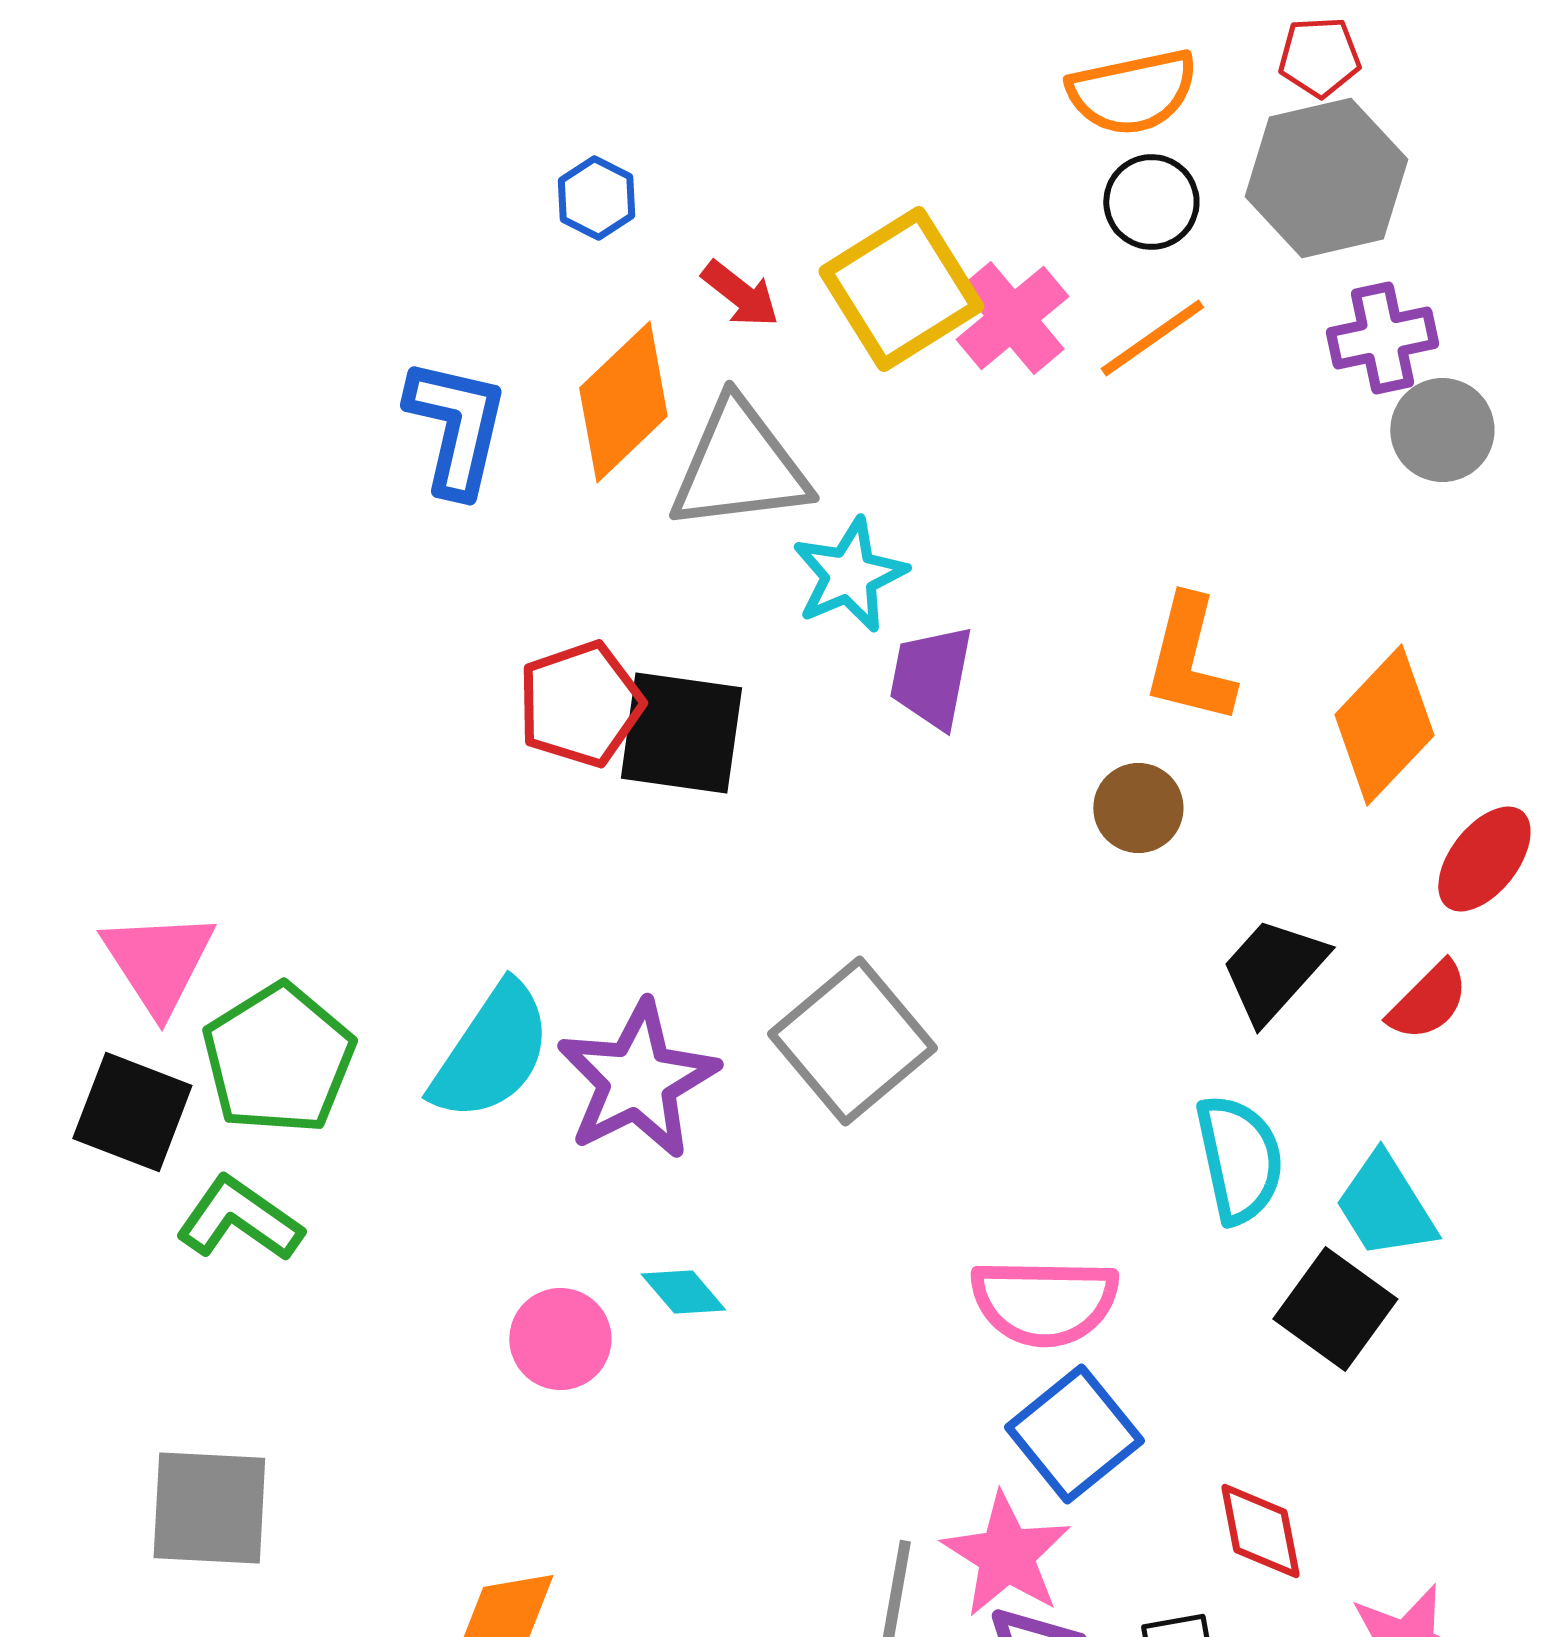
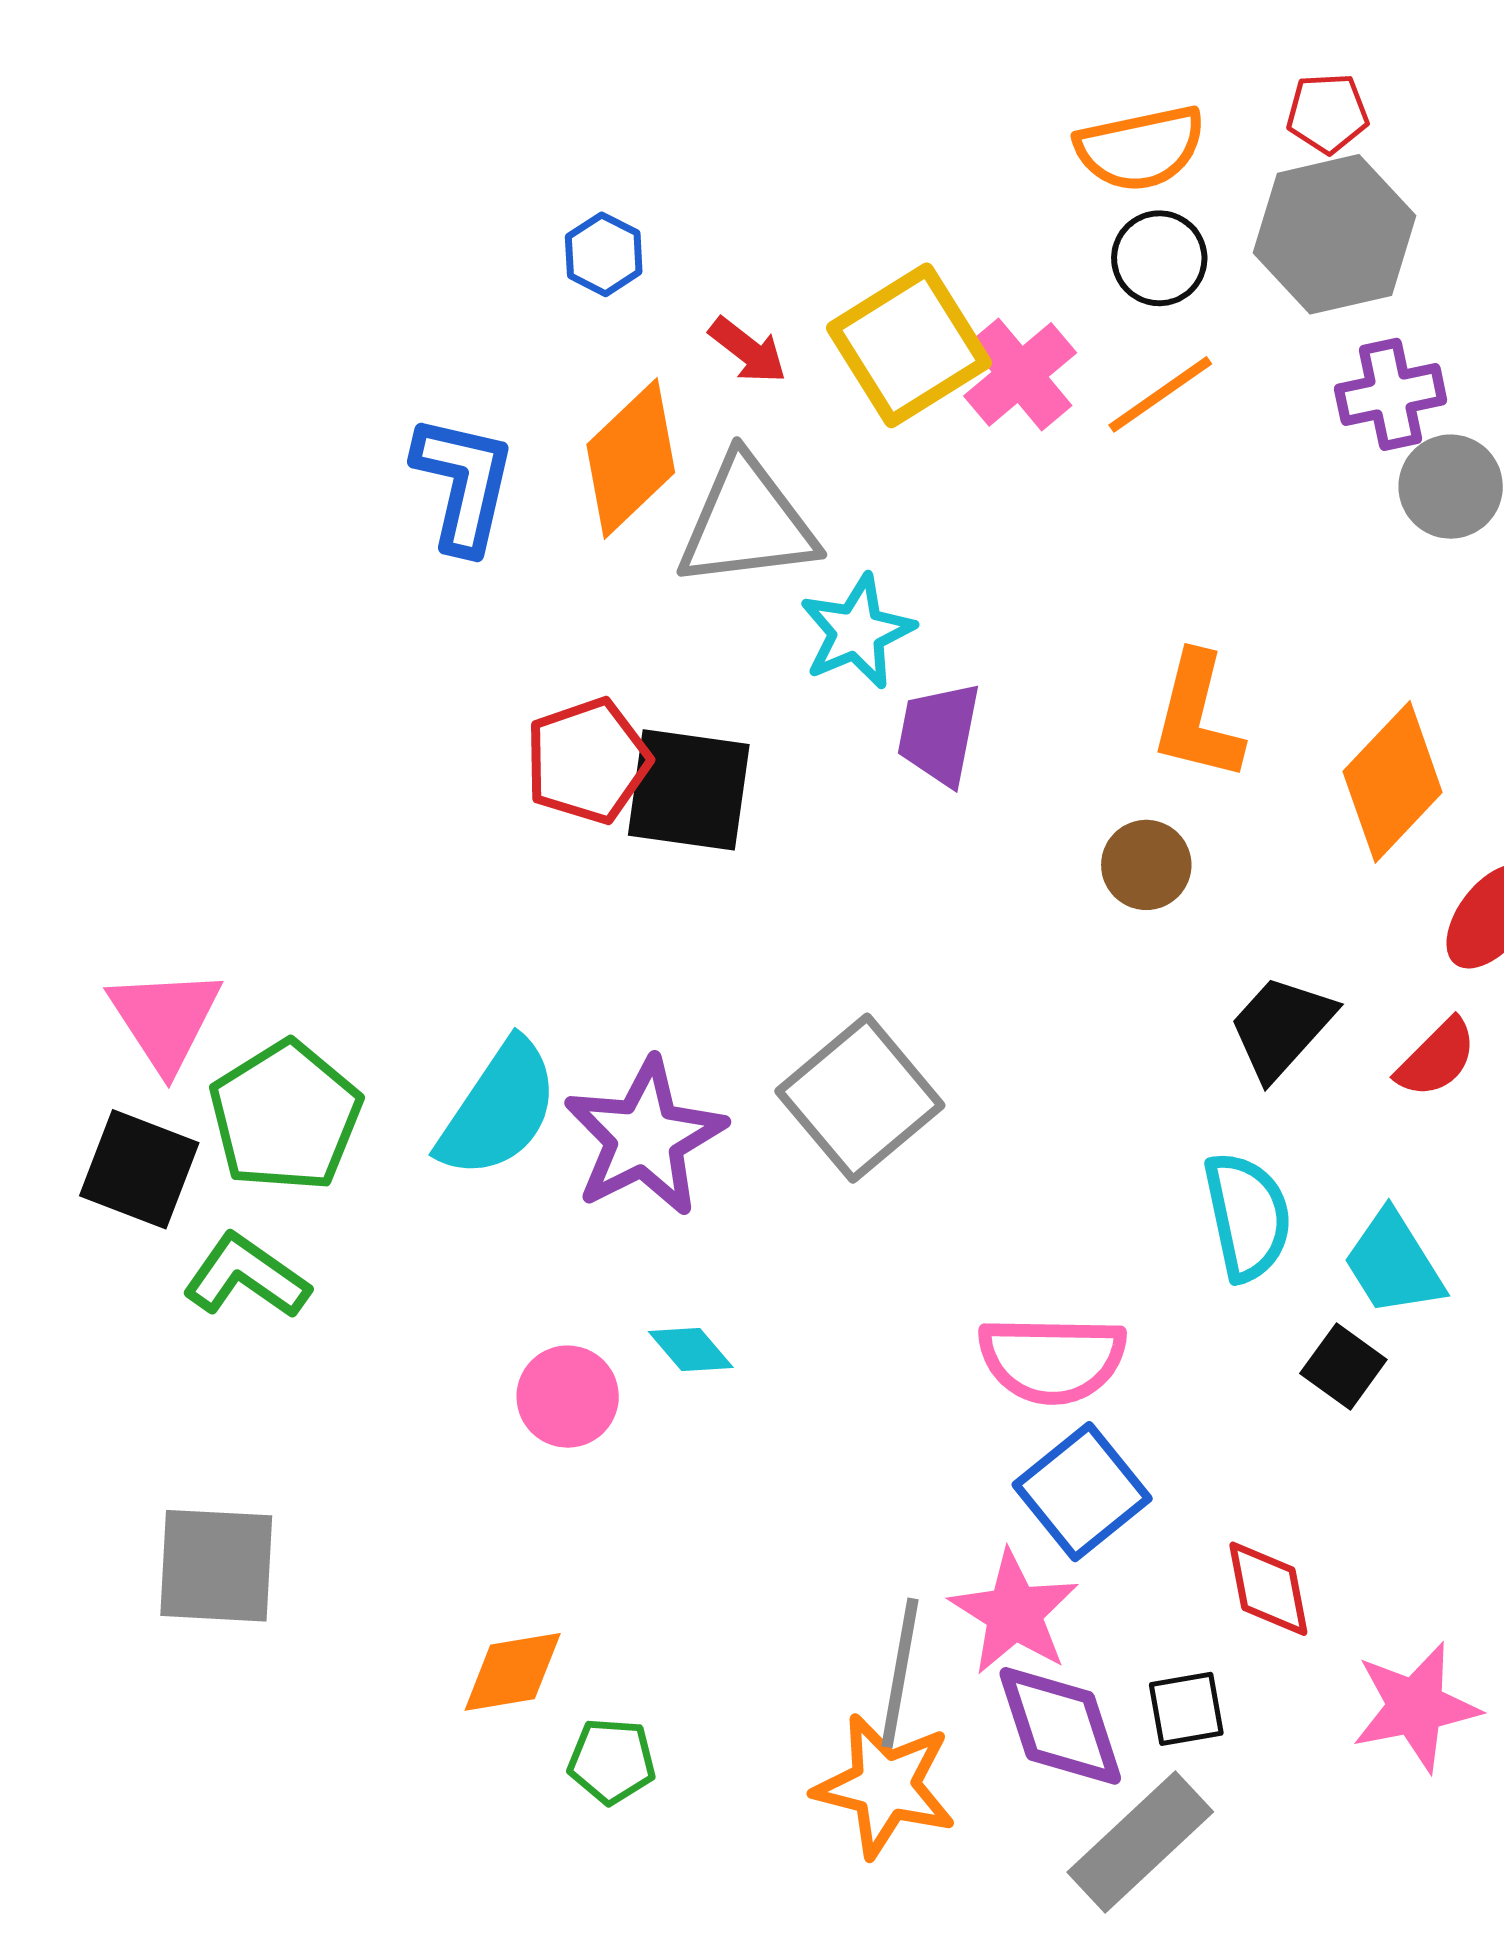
black square: (1335, 1309) -> (1343, 1367), size x0.7

